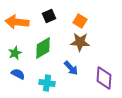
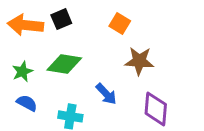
black square: (49, 16) -> (61, 19), moved
brown star: (80, 42) -> (139, 61), moved
green diamond: (43, 48) -> (64, 64), turned 40

